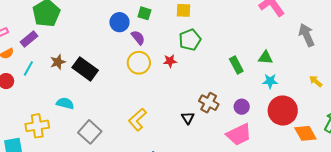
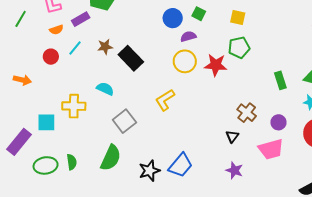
purple semicircle: (138, 38) -> (188, 36), turned -77
red star: (170, 61) -> (216, 65), size x1.6
black triangle: (188, 118) -> (232, 136), moved
yellow L-shape: (137, 120) -> (165, 100), moved

